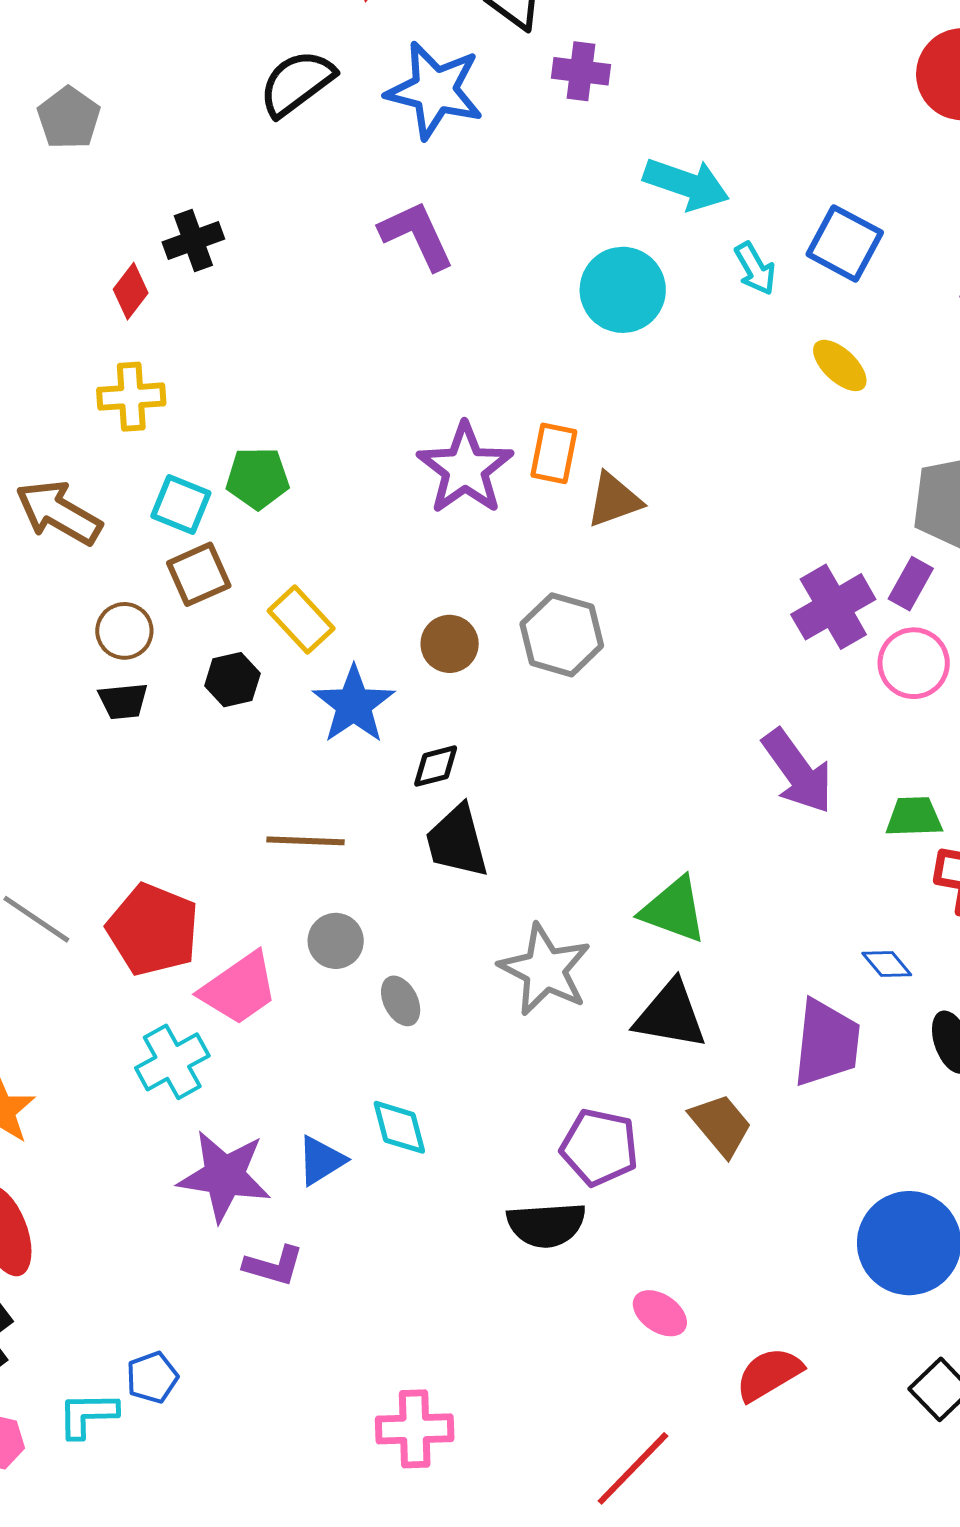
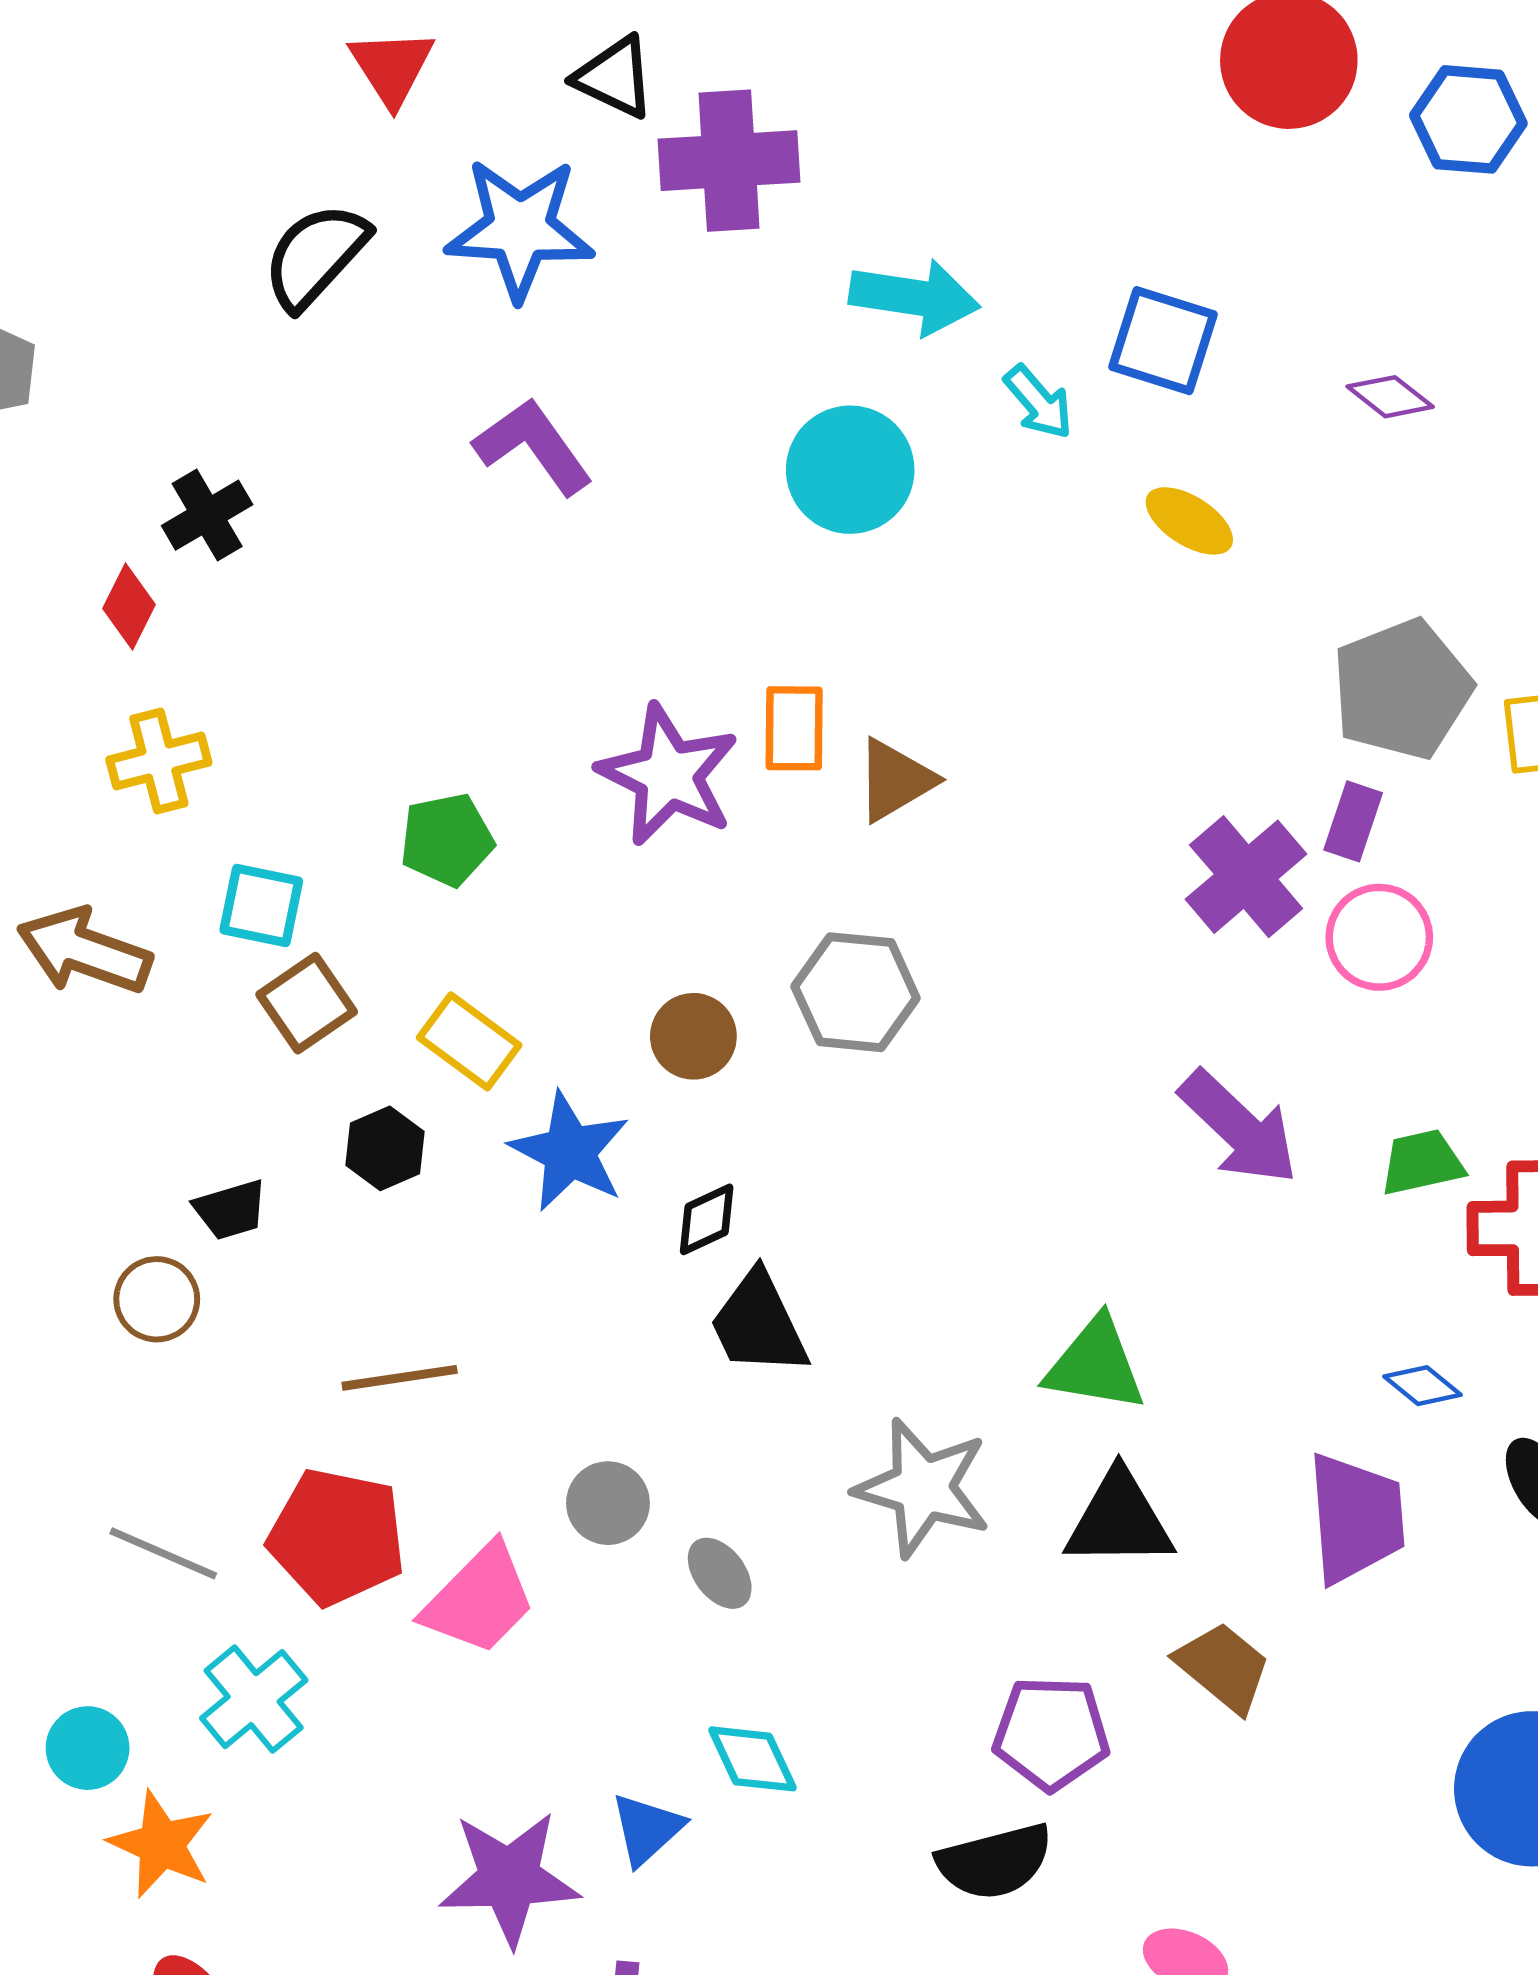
purple cross: (581, 71) -> (729, 161), size x1.6
green pentagon: (258, 478) -> (447, 840), moved
brown circle: (124, 631) -> (157, 1299), moved
brown line: (305, 841) -> (400, 1378), moved
cyan cross: (172, 1062) -> (254, 1699), moved

